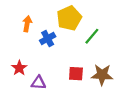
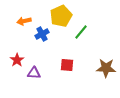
orange arrow: (27, 24) -> (24, 21), turned -112
brown star: (102, 75) -> (106, 68), moved

